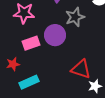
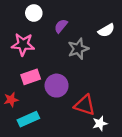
purple circle: (55, 35) -> (57, 86), moved

